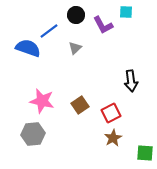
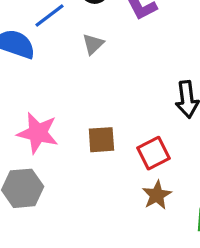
brown square: (80, 105) -> (101, 140), turned 30

